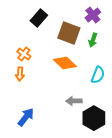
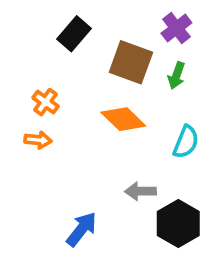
orange arrow: (20, 74) -> (38, 140), turned -88
blue arrow: (26, 117) -> (82, 229), moved

